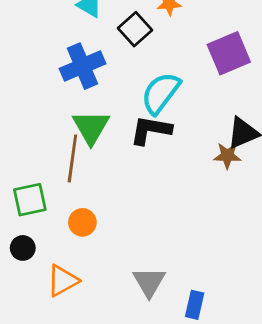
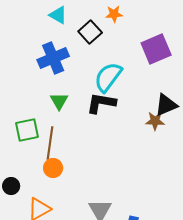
green triangle: (91, 127) -> (59, 101), size x0.7
brown line: (72, 158) -> (50, 143), moved
green square: (30, 200) -> (27, 130), moved

